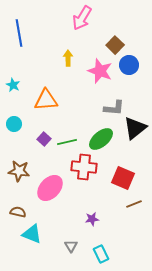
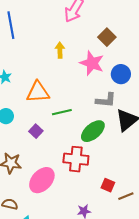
blue circle: (129, 65) -> (121, 74), moved
green line: (67, 142) -> (62, 112), moved
red square: (123, 178) -> (108, 185), moved, size x0.6

